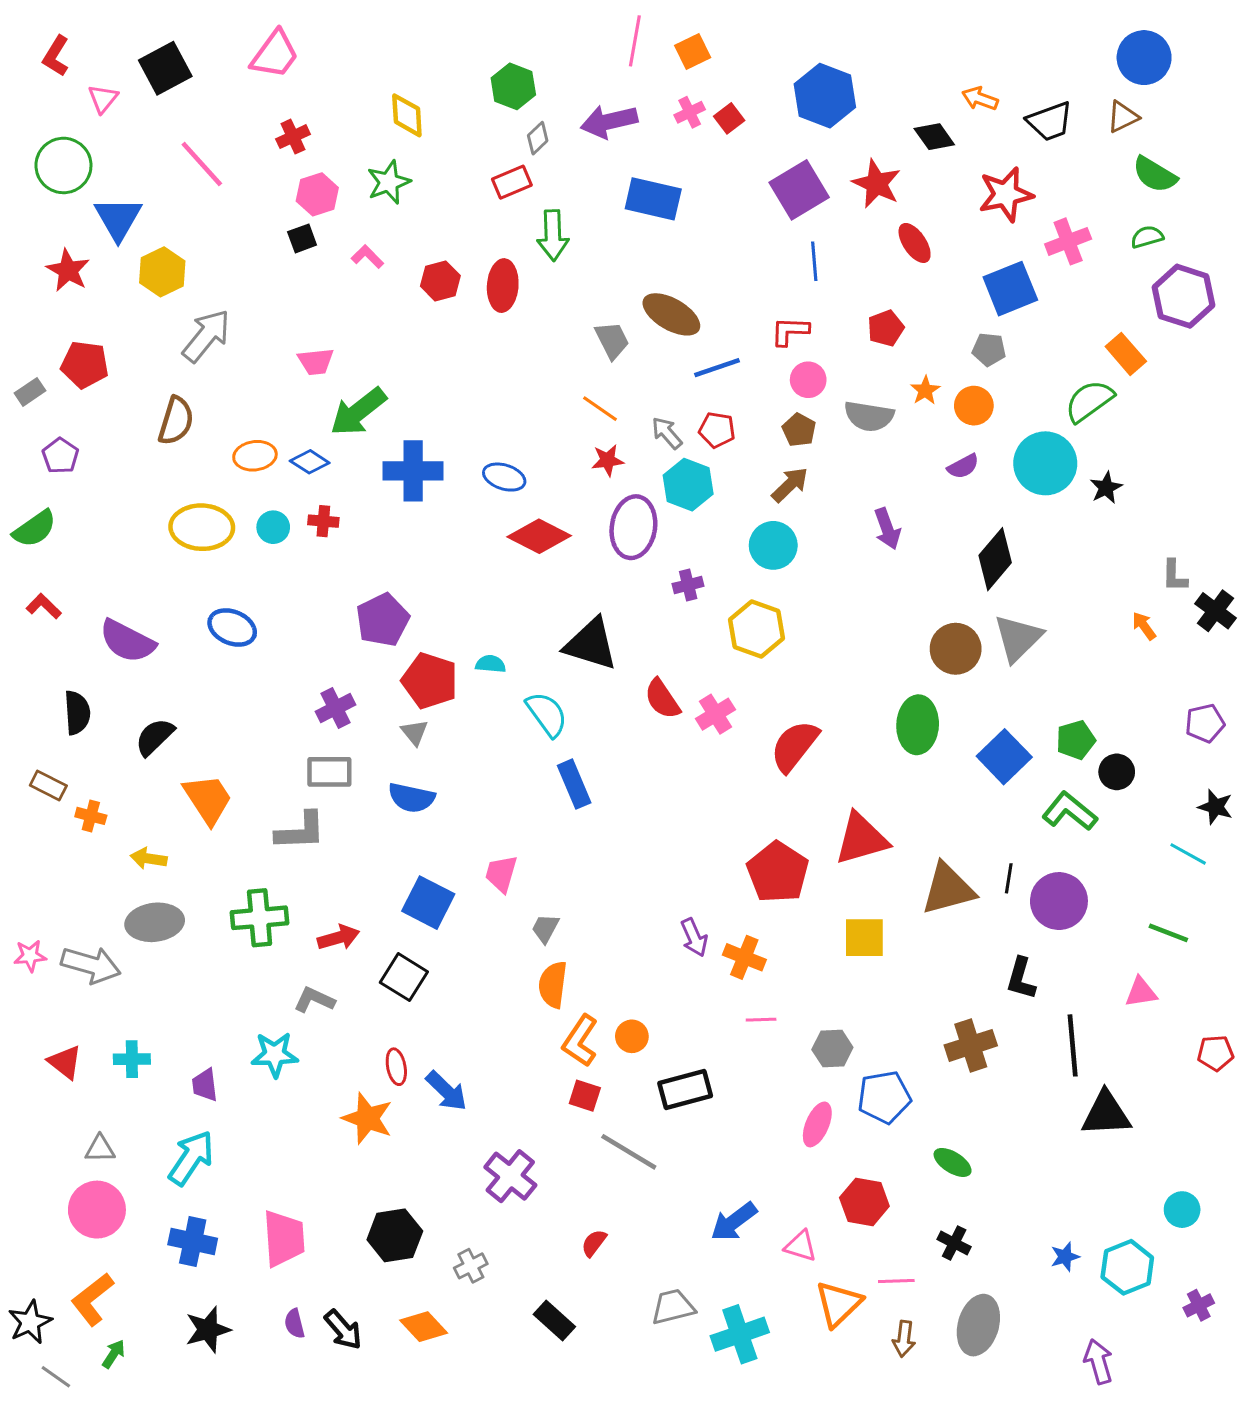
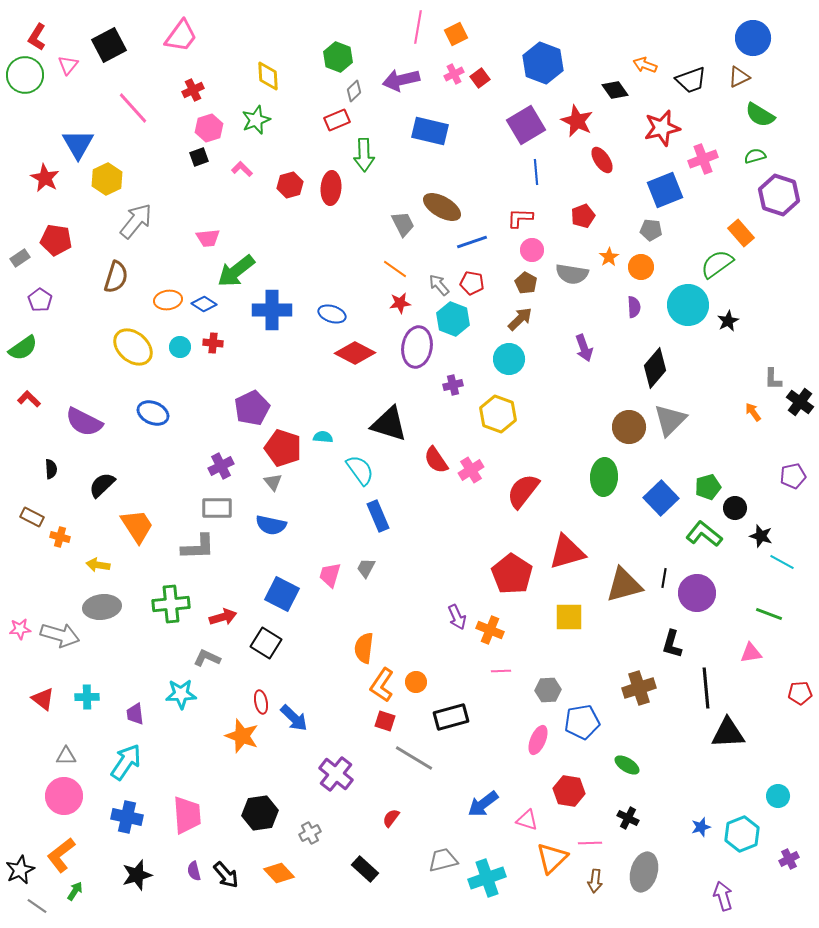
green circle: (63, 165) -> (25, 75), moved
purple semicircle: (963, 466) -> (634, 307), turned -65
yellow ellipse: (202, 527) -> (133, 347), turned 39
black semicircle: (77, 713) -> (51, 469), size x0.7
black star: (1215, 807) -> (761, 536), moved
gray trapezoid: (545, 928) -> (366, 568), moved

